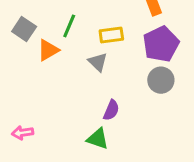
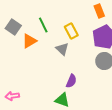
green line: (69, 26) -> (43, 25), turned -49
yellow rectangle: (111, 35) -> (71, 31), turned 70

